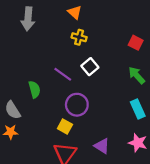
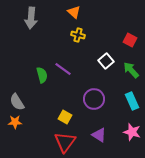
white square: (90, 67) -> (106, 61), moved
green semicircle: (34, 89) -> (42, 75), moved
purple circle: (77, 105) -> (94, 99), moved

